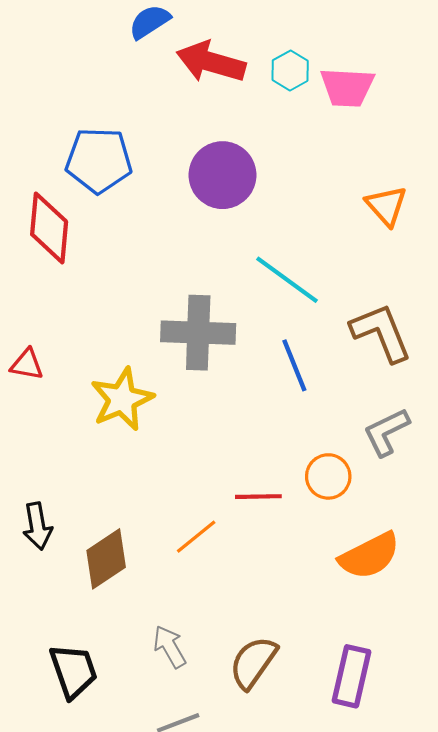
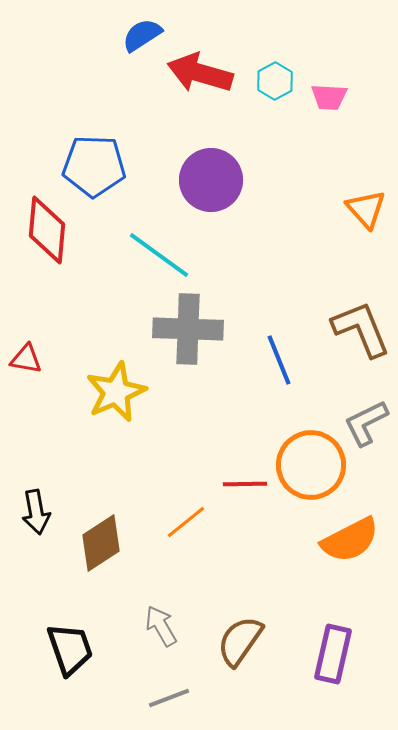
pink trapezoid: (347, 87) -> (329, 97), size x0.7
cyan line: (287, 280) -> (159, 255), moved
orange circle: (328, 476) -> (311, 465), size x1.6

